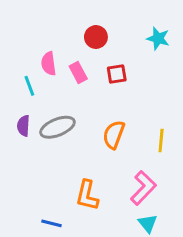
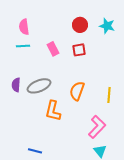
red circle: (96, 37) -> (80, 25), moved
pink semicircle: (49, 64) -> (24, 27), moved
cyan line: (29, 86) -> (23, 46), moved, turned -72
orange L-shape: (87, 195) -> (53, 111), moved

